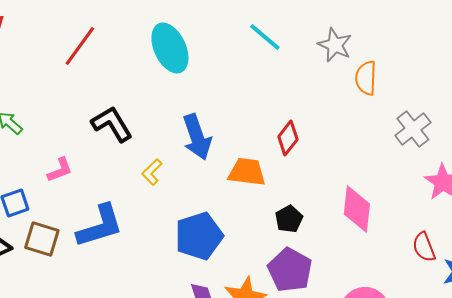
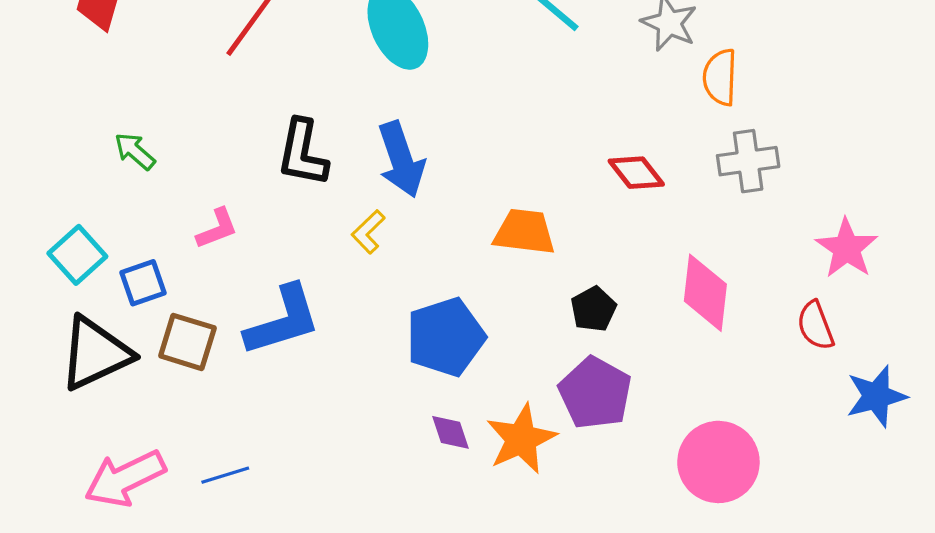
black L-shape: (112, 124) -> (303, 153), turned -138
gray cross: (413, 129) -> (748, 161), moved, turned 30
blue arrow: (197, 137) -> (401, 159), moved
red diamond: (288, 138) -> (636, 173), moved, turned -76
red semicircle: (424, 247) -> (815, 326), moved

